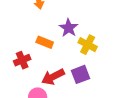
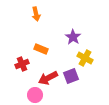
purple star: (69, 28) -> (73, 37), moved
yellow cross: (88, 45) -> (85, 58), moved

